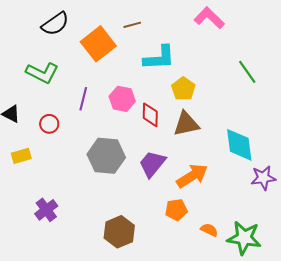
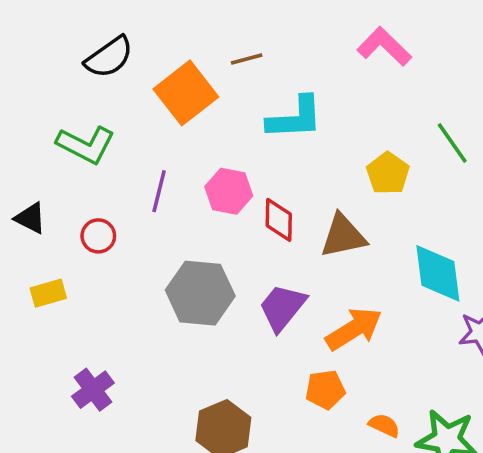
yellow pentagon: (183, 89) -> (388, 173), moved

